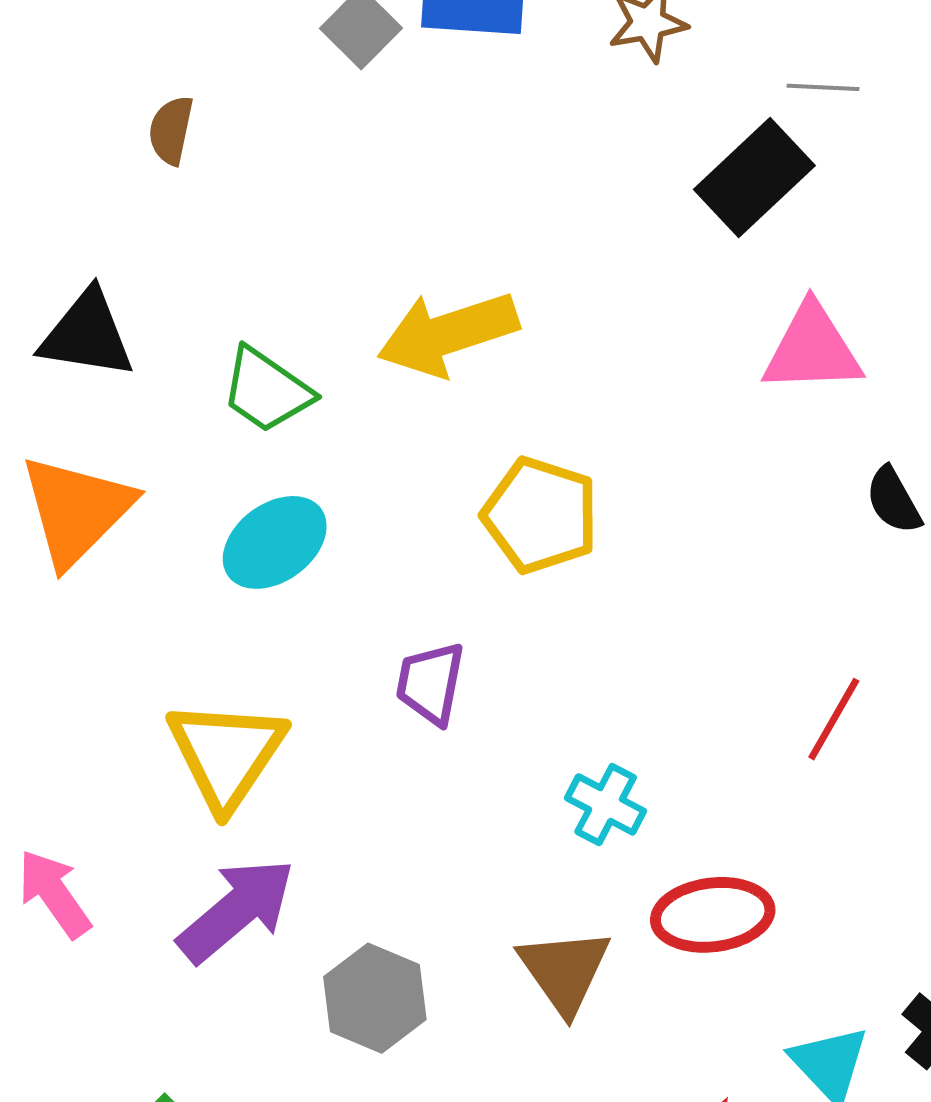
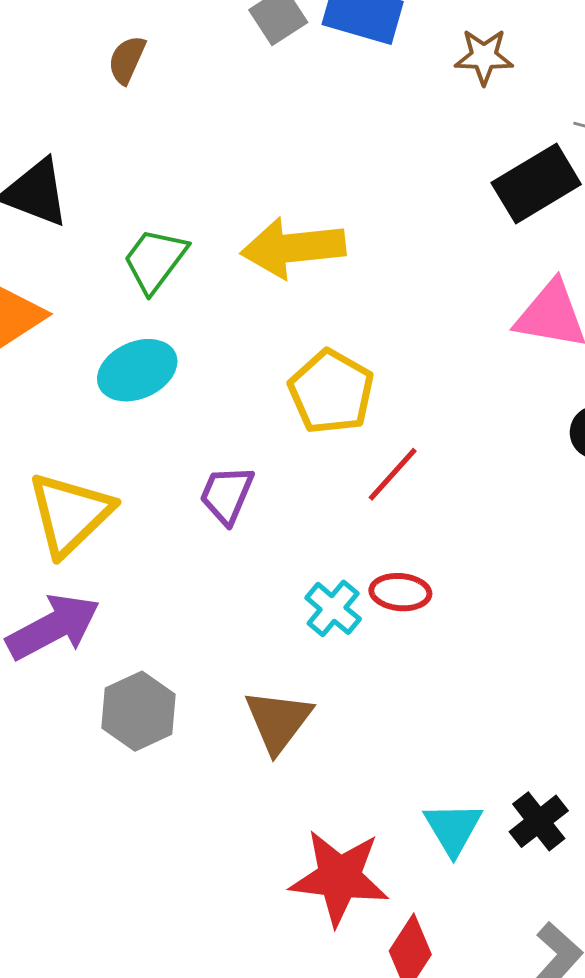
green trapezoid: (267, 390) -> (155, 260), turned 80
red line: (834, 719) -> (393, 474), moved
red ellipse: (713, 915) -> (400, 592), moved, size x0.7

